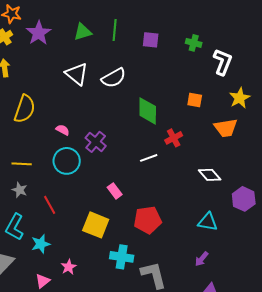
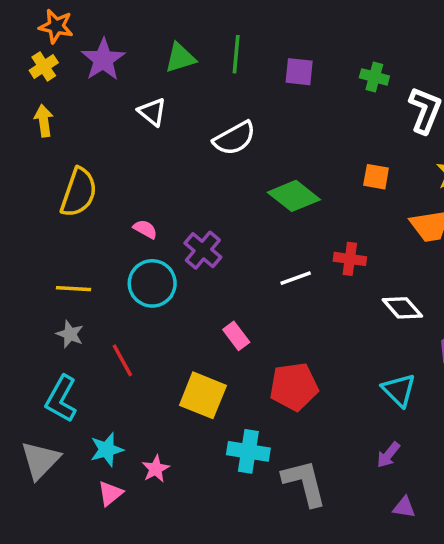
white triangle: (77, 74) -> (152, 112), moved, size x0.7
green diamond: (148, 111) -> (294, 196), turned -52
red cross: (174, 138) -> (350, 259), moved, turned 36
cyan triangle: (208, 222) -> (399, 390), turned 35
cyan star: (41, 244) -> (107, 450), moved

